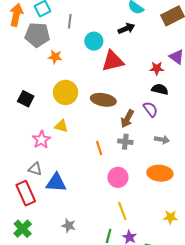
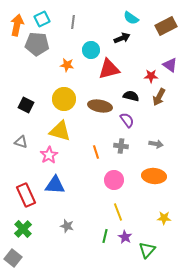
gray line: (70, 21) -> (73, 22), moved
orange star: (55, 57) -> (67, 65), moved
black semicircle: (160, 89) -> (131, 96), moved
purple semicircle: (150, 109) -> (127, 120), moved
brown arrow: (127, 119) -> (159, 97), moved
yellow triangle: (61, 126) -> (60, 131), size x1.6
pink star: (41, 140) -> (49, 155), moved
gray triangle: (35, 169) -> (21, 142), moved

